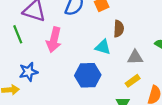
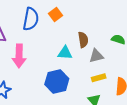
brown semicircle: (119, 29) -> (83, 40), moved
yellow rectangle: (133, 81) -> (99, 78), turned 32

